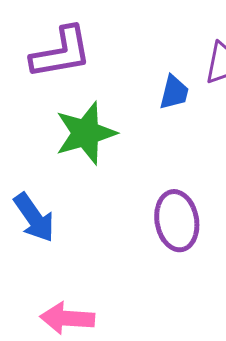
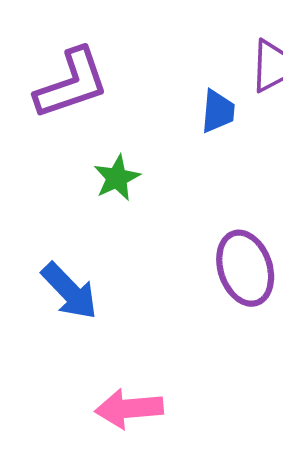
green star: (86, 133) -> (117, 178), size x0.6

